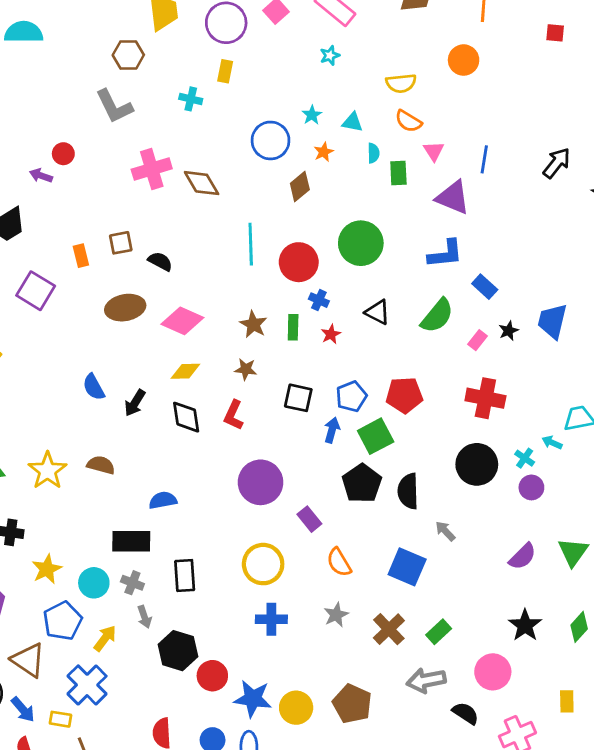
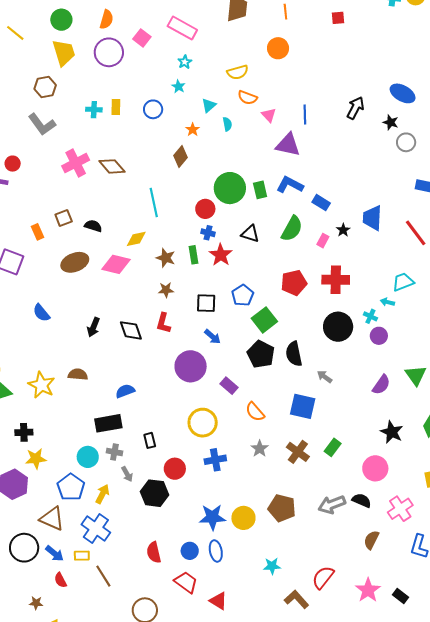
yellow rectangle: (225, 71) -> (116, 107), moved
cyan star: (312, 115) -> (178, 86), moved
cyan triangle: (353, 122) -> (209, 105), turned -42
blue circle: (271, 140) -> (153, 109), moved, size x0.7
green rectangle: (398, 173) -> (260, 190), moved
blue L-shape: (445, 254) -> (290, 185), turned -136
red circle: (299, 262) -> (205, 209), moved, size x0.7
red star: (331, 334) -> (221, 255), size x1.6
yellow diamond: (185, 371) -> (136, 239), moved
blue semicircle: (94, 387) -> (41, 313), moved
red pentagon: (404, 395) -> (294, 283), moved
blue arrow: (332, 430) -> (212, 337), moved, turned 126
yellow star: (47, 569) -> (36, 459), moved, turned 30
black rectangle: (185, 576) -> (150, 440), size x0.7
red circle: (212, 676) -> (175, 469), moved
gray arrow: (426, 680) -> (332, 505), moved

